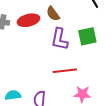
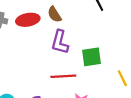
green square: (87, 36) -> (92, 57), moved

